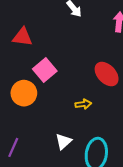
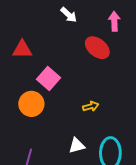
red ellipse: (107, 74) -> (97, 48), moved
white triangle: (64, 142) -> (77, 146), turned 36

